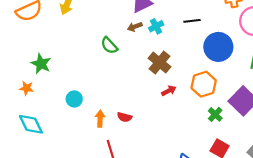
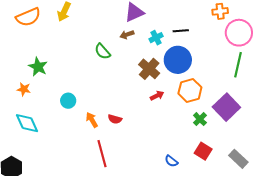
cyan cross: (156, 26) -> (156, 38), moved
blue circle: (218, 47) -> (178, 60), moved
orange arrow: (100, 119) -> (92, 120), turned -35

